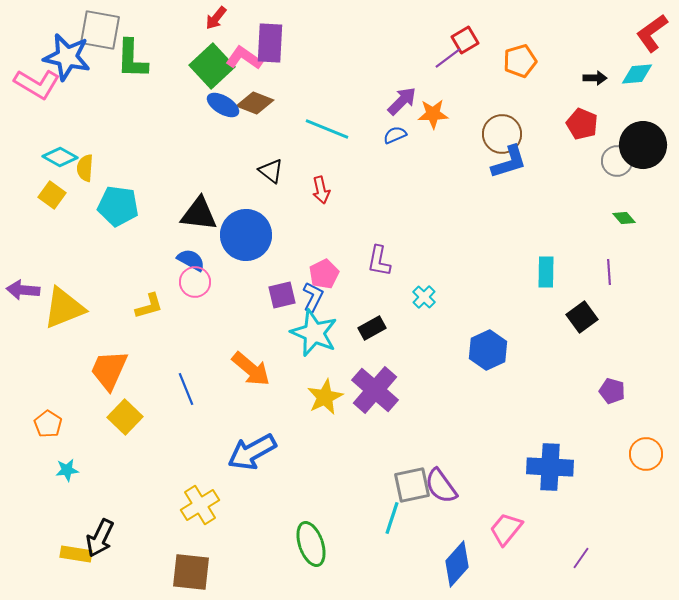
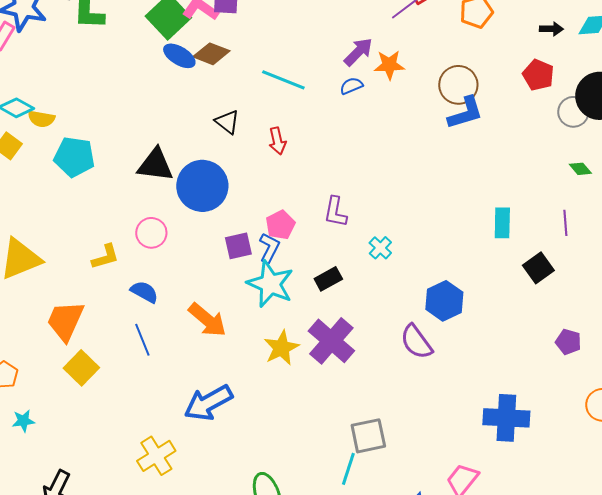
yellow semicircle: (85, 168) -> (41, 119), turned -84
blue semicircle: (191, 260) -> (144, 292), moved
purple semicircle: (441, 486) -> (416, 342), moved

